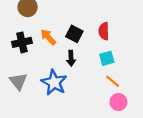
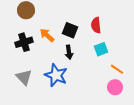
orange line: (113, 81) -> (117, 69), moved

